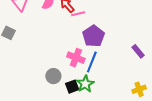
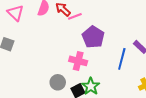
blue line: (92, 62) -> (122, 59), moved

